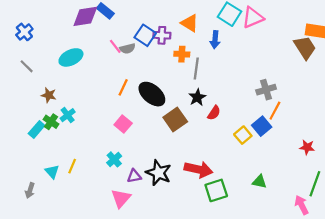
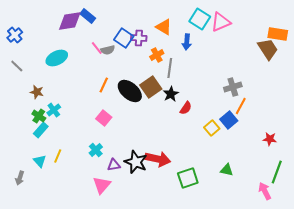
orange cross: (182, 54) -> (157, 55), turned -32
brown square: (175, 120) -> (151, 87), moved
cyan rectangle: (37, 130) -> (41, 130), moved
red arrow: (198, 169) -> (158, 159), moved

